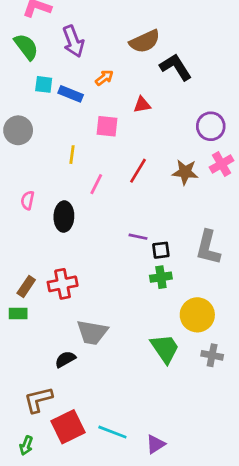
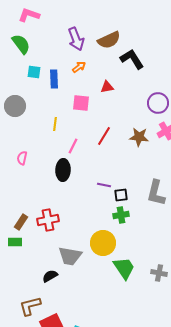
purple arrow: (73, 41) -> (76, 39), moved
blue rectangle: (71, 94) -> (54, 79), turned 66
black ellipse: (64, 217) -> (63, 170), moved
yellow circle: (197, 315) -> (103, 243), moved

